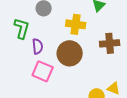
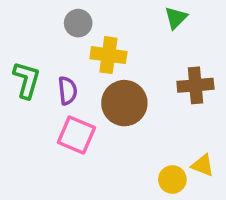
yellow cross: (76, 24) -> (108, 55), moved
green L-shape: (22, 28) -> (27, 80), moved

